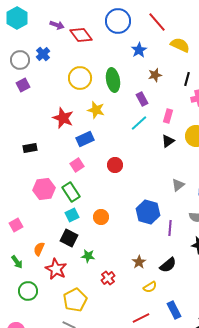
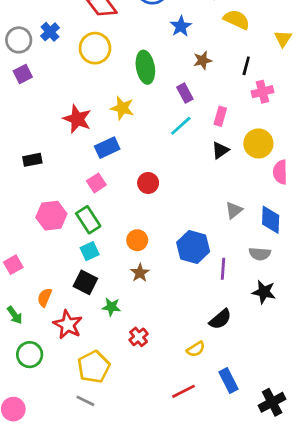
yellow circle: (80, 78) -> (95, 48), moved
orange circle: (101, 217) -> (137, 240), moved
brown star: (139, 262) -> (140, 273), moved

